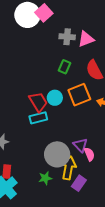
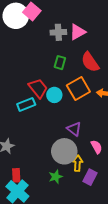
red trapezoid: (38, 102) -> (38, 88), moved
cyan rectangle: (38, 118) -> (26, 104), moved
purple triangle: (80, 145) -> (74, 129), moved
yellow arrow: (69, 168) -> (78, 163), size x0.7

